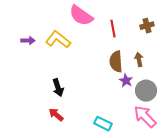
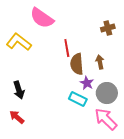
red line: (113, 29) -> (67, 48), moved
cyan rectangle: (103, 124) -> (78, 99), moved

